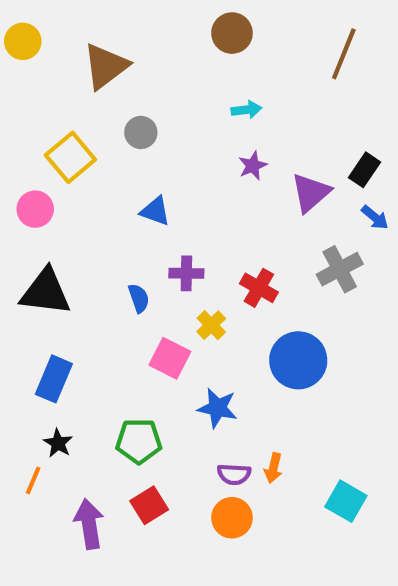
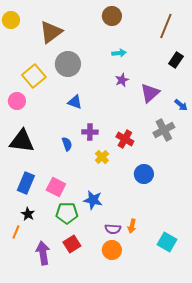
gray circle: (141, 132) -> (68, 64), size x1.6
black rectangle: (365, 170) -> (176, 60), moved
pink square: (170, 358) -> (56, 187), moved
blue circle: (298, 360) -> (144, 174), size x0.7
blue star: (217, 408) -> (93, 200), moved

